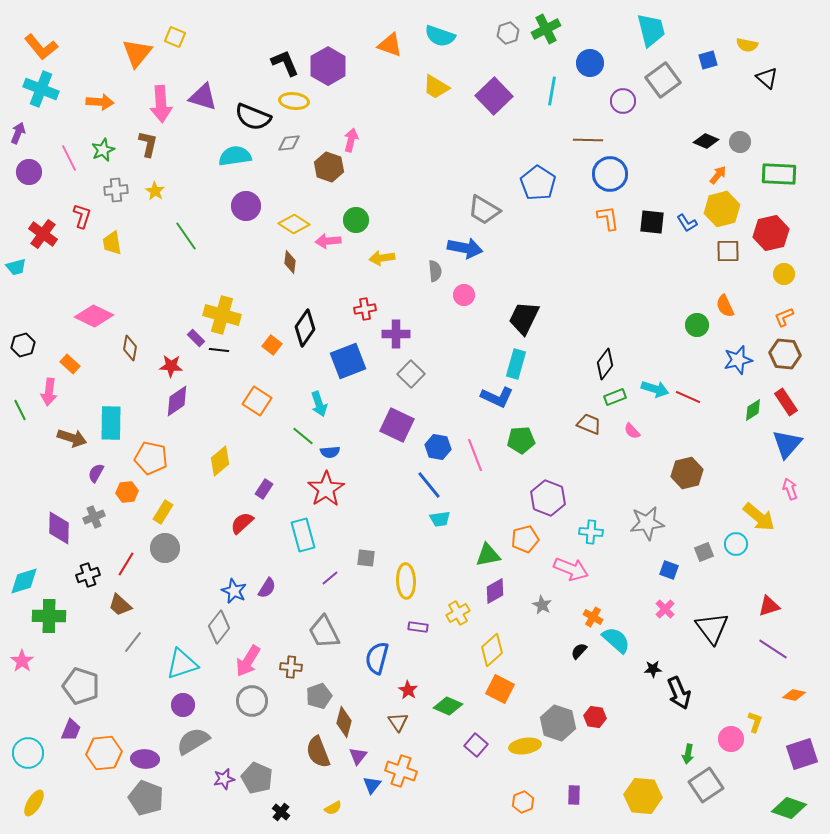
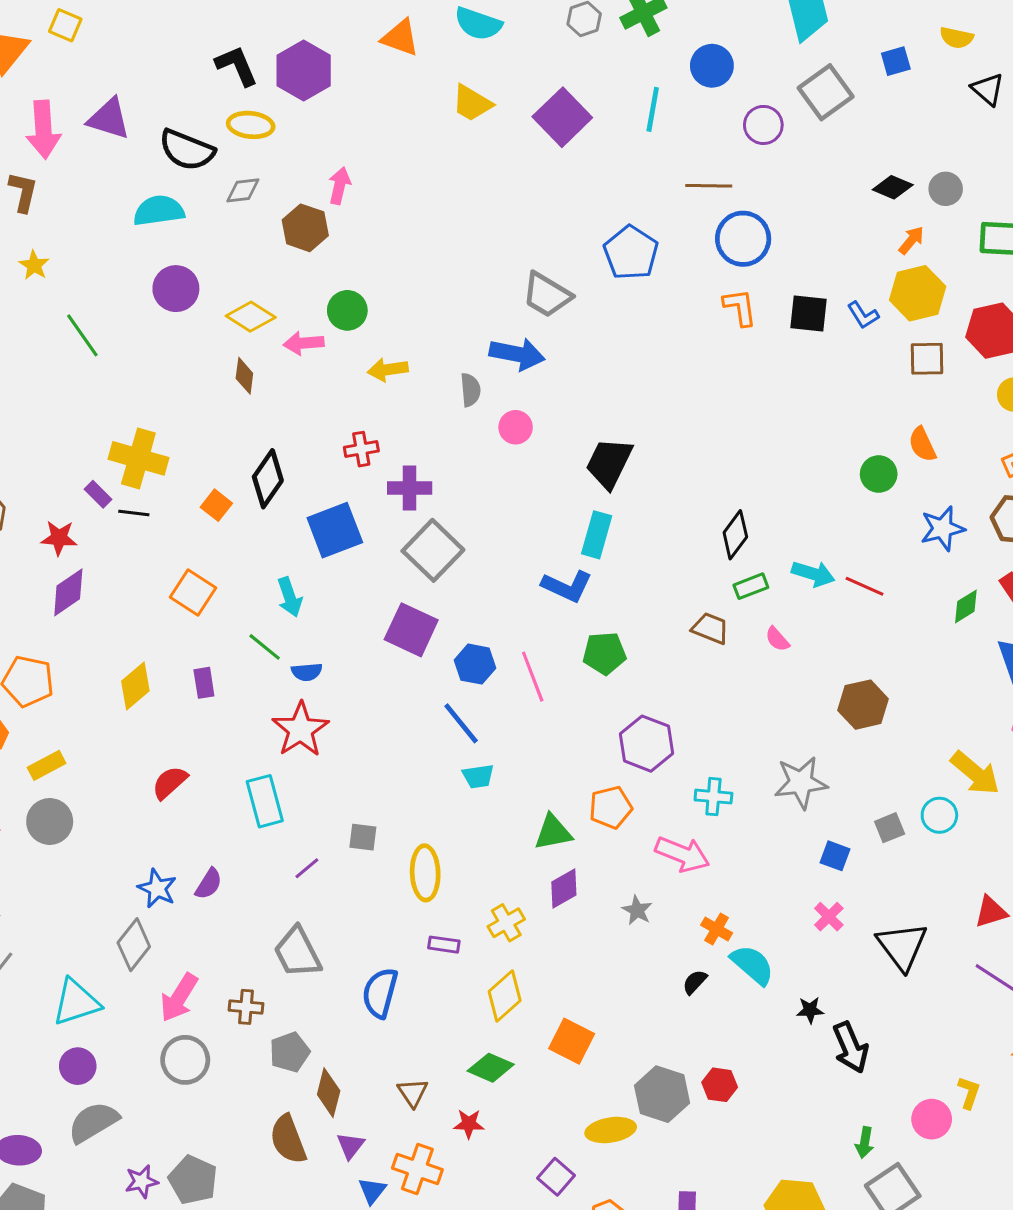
gray square: (411, 374) -> (433, 550), size x1.4
purple rectangle: (264, 489) -> (204, 683), moved, turned -42
yellow rectangle: (163, 512) -> (47, 765), turned 30
yellow diamond: (492, 650) -> (505, 996), moved
red star: (408, 690) -> (469, 1124), moved, turned -30
purple square: (476, 745) -> (556, 1177), moved

